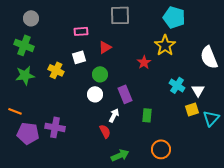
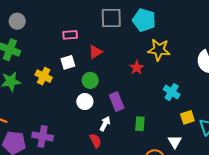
cyan pentagon: (174, 17) -> (144, 20), moved
yellow star: (165, 45) -> (159, 50), turned -30
white triangle: (198, 90) -> (175, 142), moved

